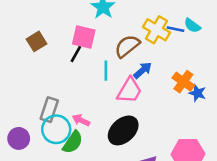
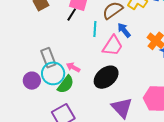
blue arrow: (143, 70) -> (124, 30), turned -91
gray rectangle: (49, 110) -> (48, 58), turned -42
purple circle: (19, 138) -> (32, 81), moved

